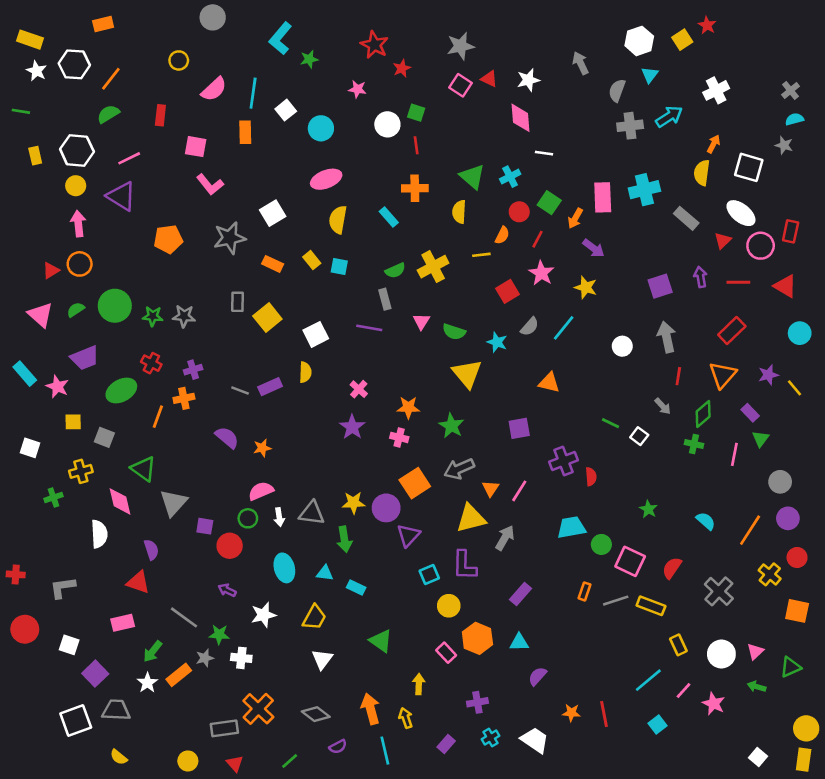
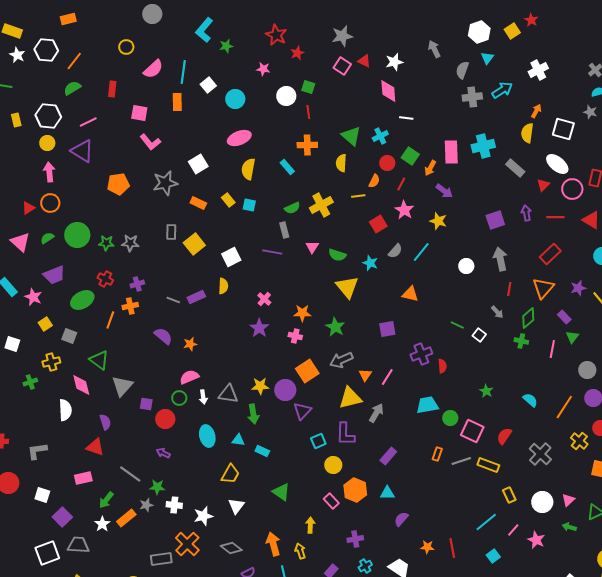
yellow square: (73, 422) -> (45, 324), turned -32
white star: (264, 615) -> (203, 516), moved

